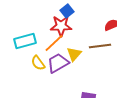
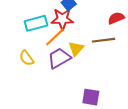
cyan rectangle: (25, 41) -> (36, 23), moved
yellow semicircle: (38, 63) -> (27, 58), moved

